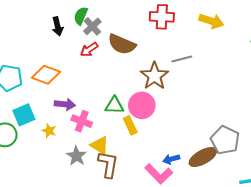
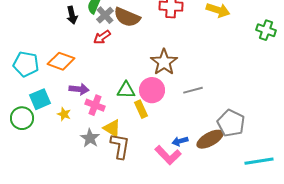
brown semicircle: (122, 44) -> (127, 17), moved
gray line: (182, 59) -> (193, 90), moved

